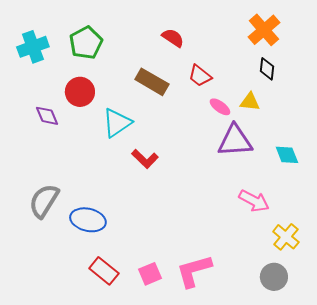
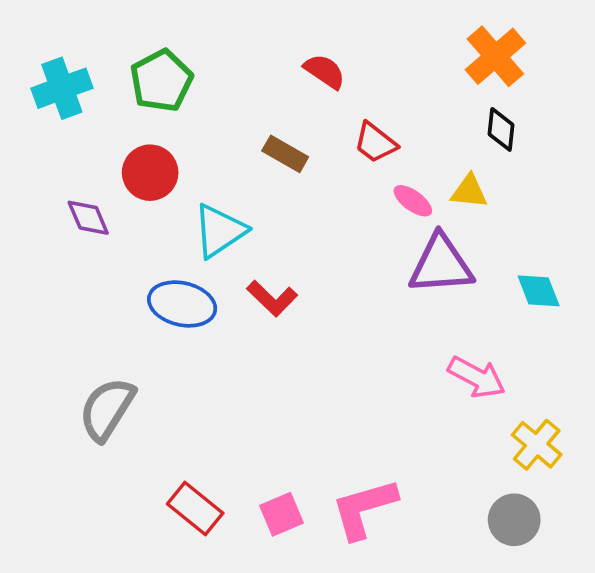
brown rectangle: (152, 82) -> (285, 154), size x0.7
gray semicircle: (44, 201) -> (107, 409), moved
blue ellipse: (88, 220) -> (182, 304), moved

